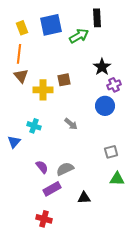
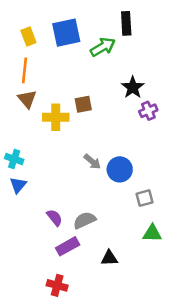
blue circle: (105, 106) -> (120, 169), moved
cyan cross: (34, 126) -> (14, 159), moved

